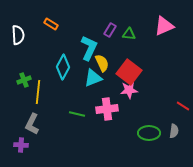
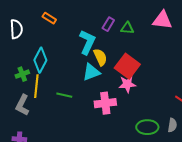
pink triangle: (164, 26) -> (162, 20), turned 30
cyan diamond: (63, 67) -> (40, 60), moved
green line: (77, 114) -> (64, 95), moved
gray L-shape: (32, 124) -> (22, 105), moved

